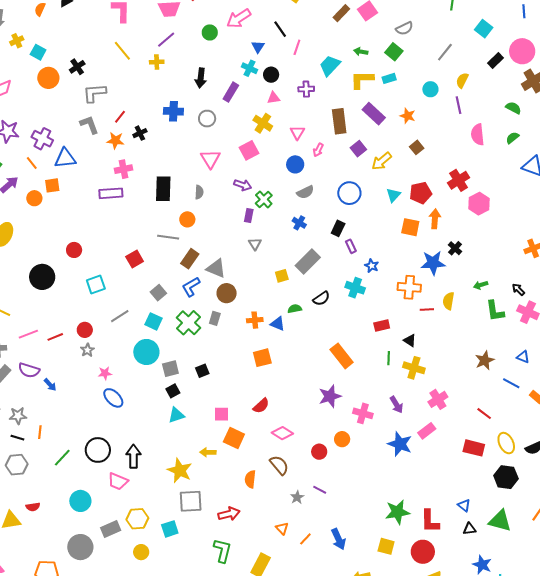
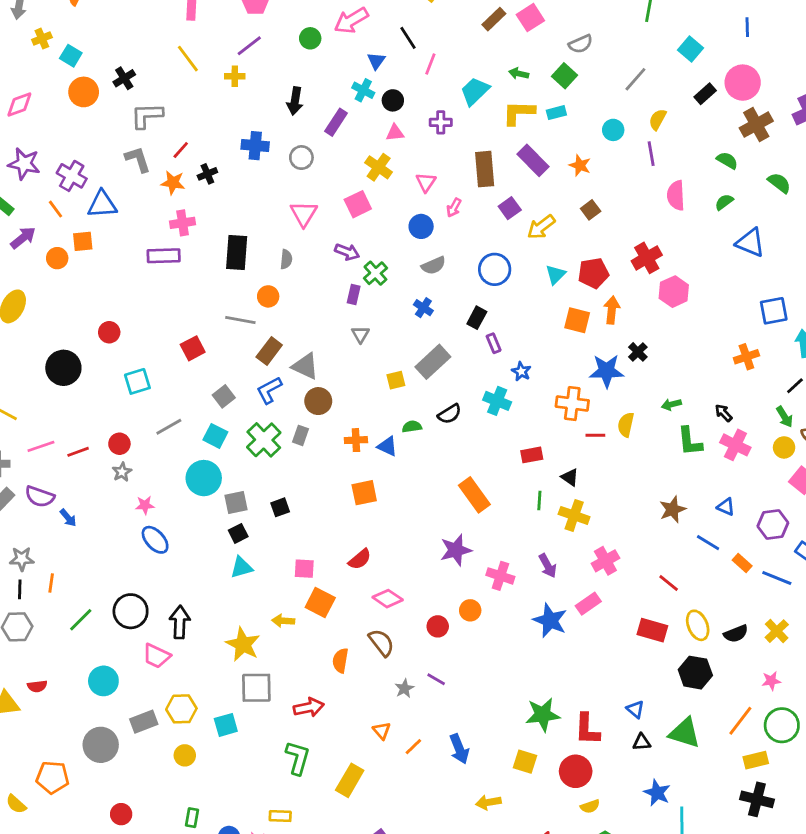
black line: (17, 438) -> (20, 589), turned 72

